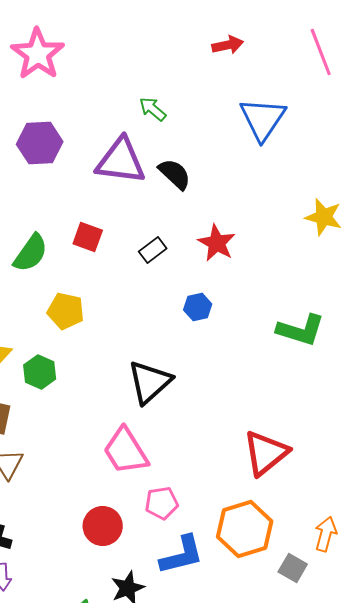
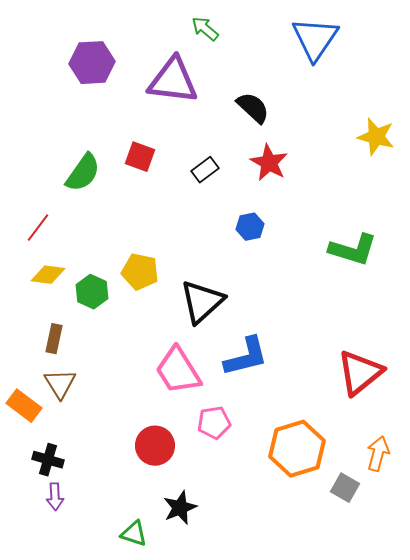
black semicircle: (175, 174) -> (253, 108), moved
yellow pentagon: (66, 311) -> (140, 272), moved
red triangle: (266, 453) -> (360, 373), moved
blue L-shape: (182, 555) -> (246, 357), moved

